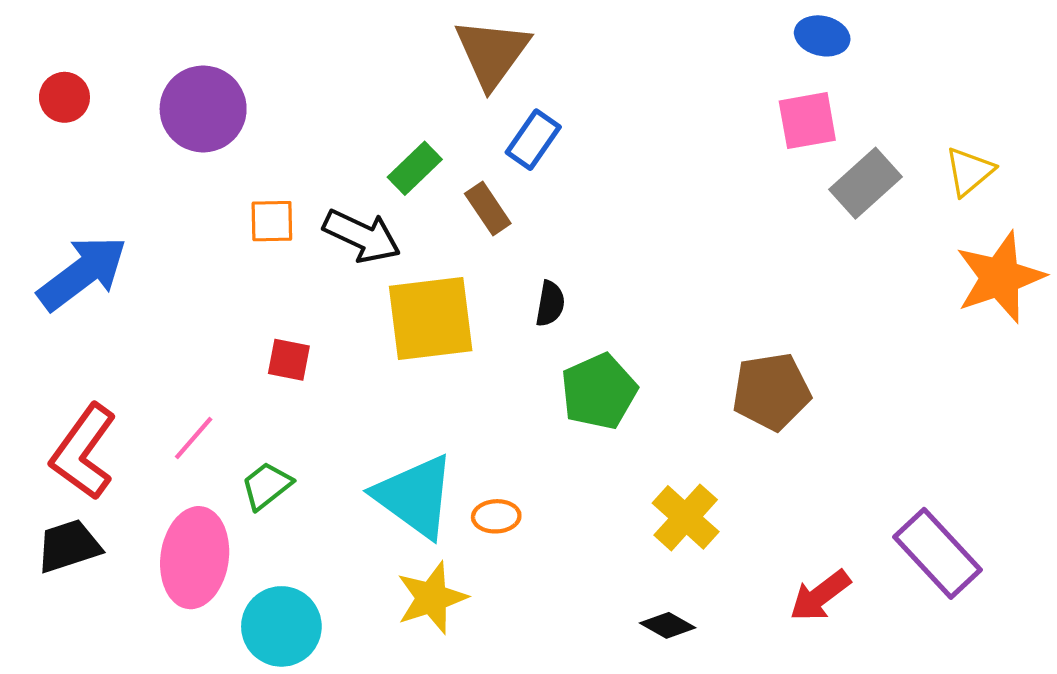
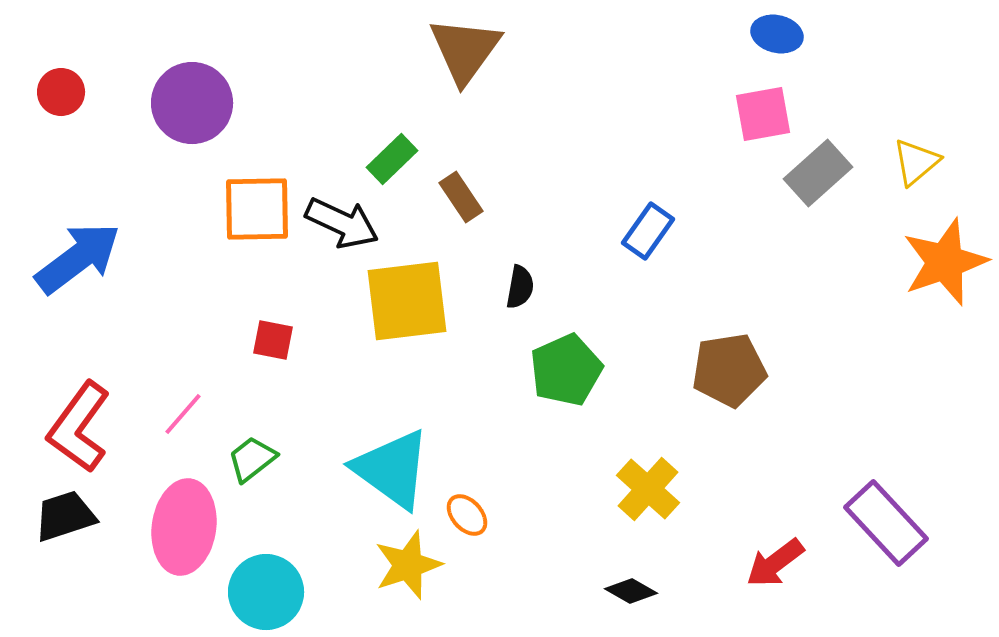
blue rectangle: (533, 140) -> (648, 231), moved
orange square: (272, 221) -> (257, 209), size x1.6
orange ellipse: (496, 516) -> (467, 515), moved, turned 51

